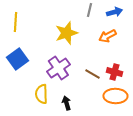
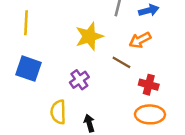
blue square: (17, 59) -> (29, 69), turned -35
purple cross: (58, 68) -> (79, 80), size x0.7
brown line: (92, 74) -> (121, 62), moved

